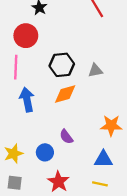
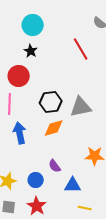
gray triangle: (95, 70) -> (81, 107), size x1.6
blue triangle: (103, 159) -> (73, 185), moved
red star: (58, 182) -> (37, 206), moved

